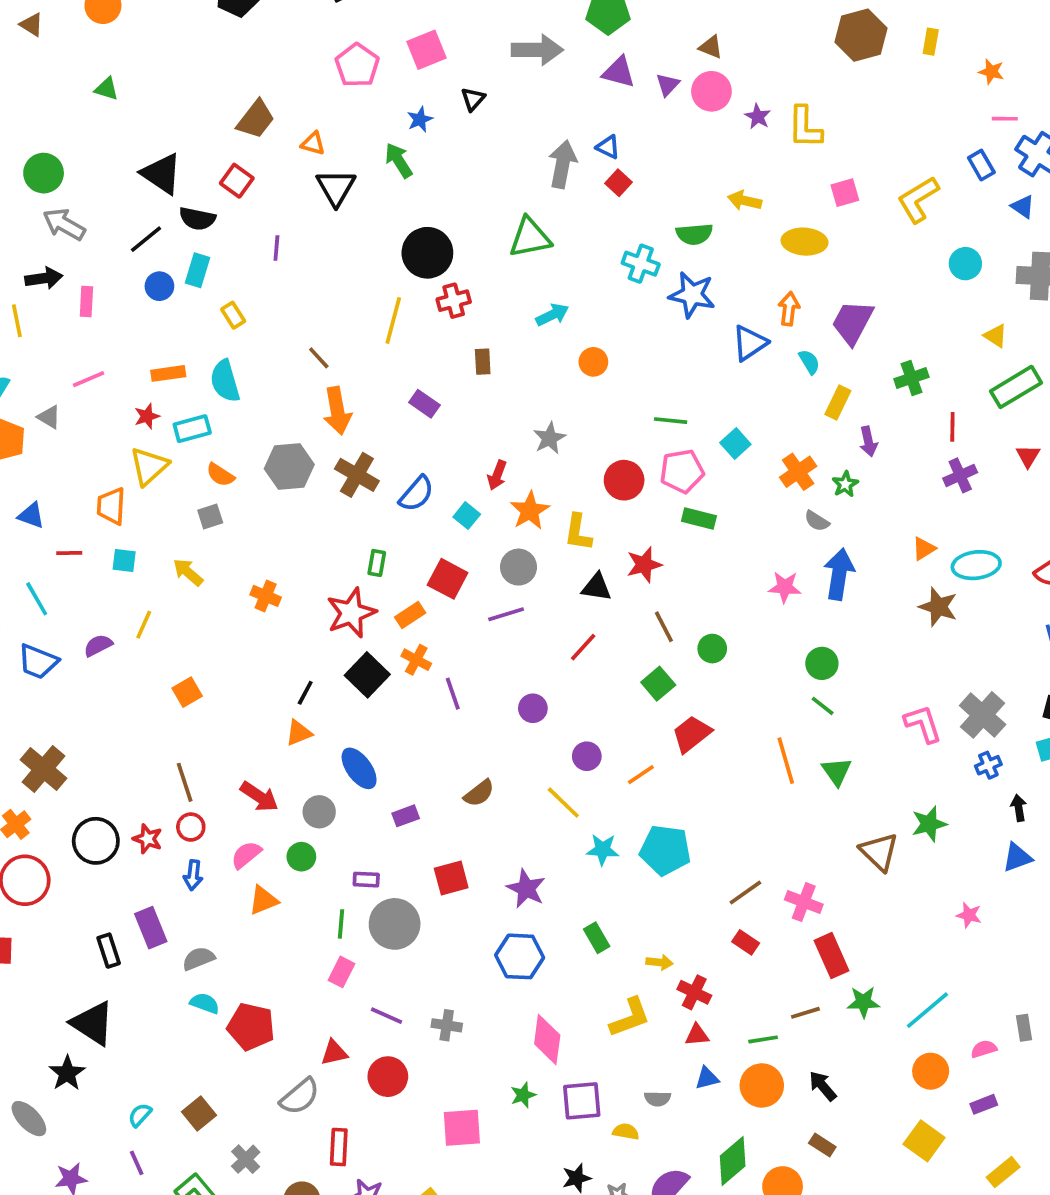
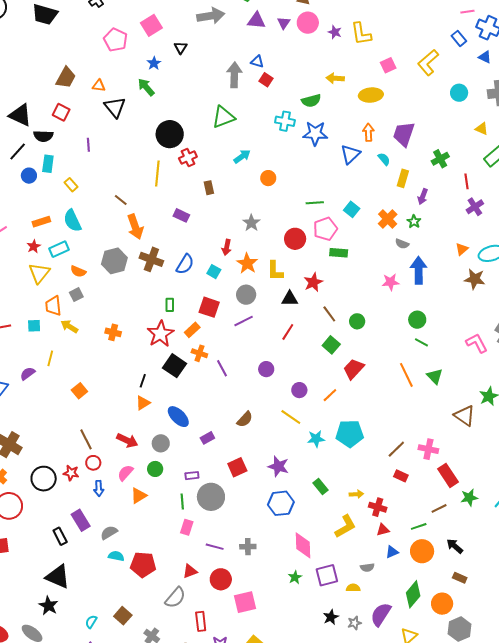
purple arrow: (868, 441) -> (423, 197), turned 42
orange trapezoid: (111, 506) -> (53, 306), moved
pink square: (462, 1128) -> (245, 602), moved

